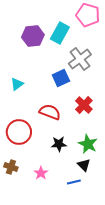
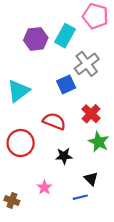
cyan triangle: (17, 84) -> (18, 91), size x1.6
green star: (88, 144) -> (99, 142), moved
brown cross: (11, 167) -> (12, 200), moved

